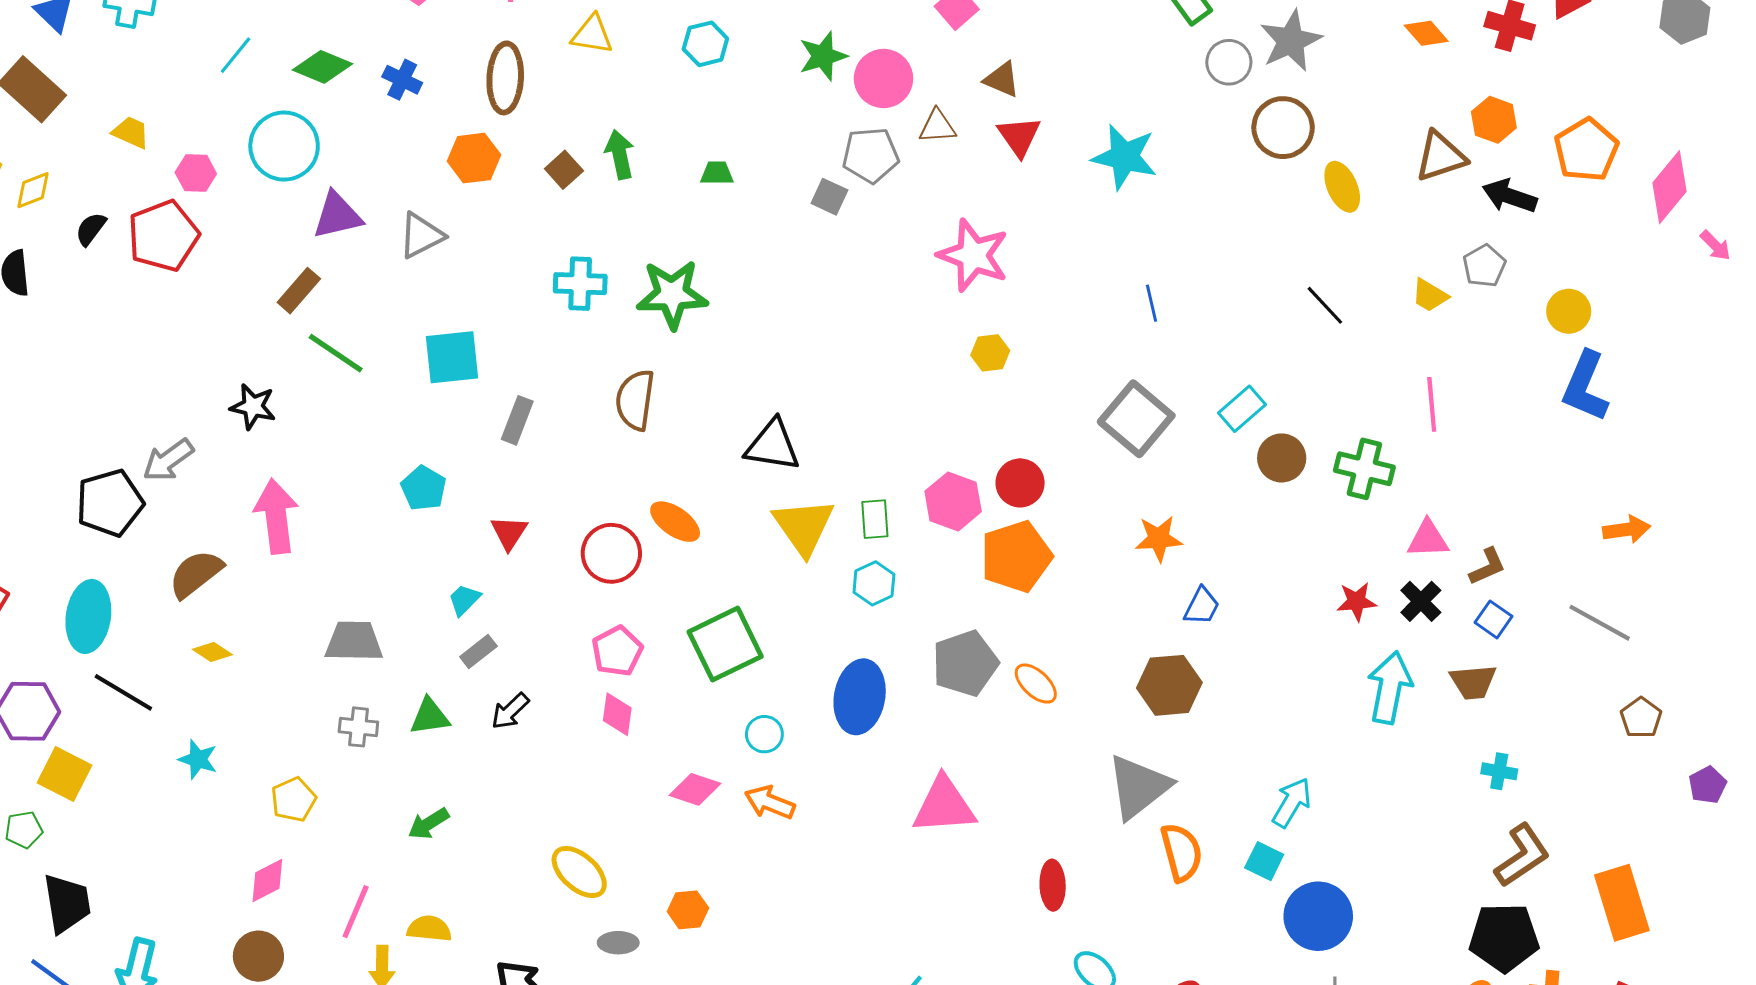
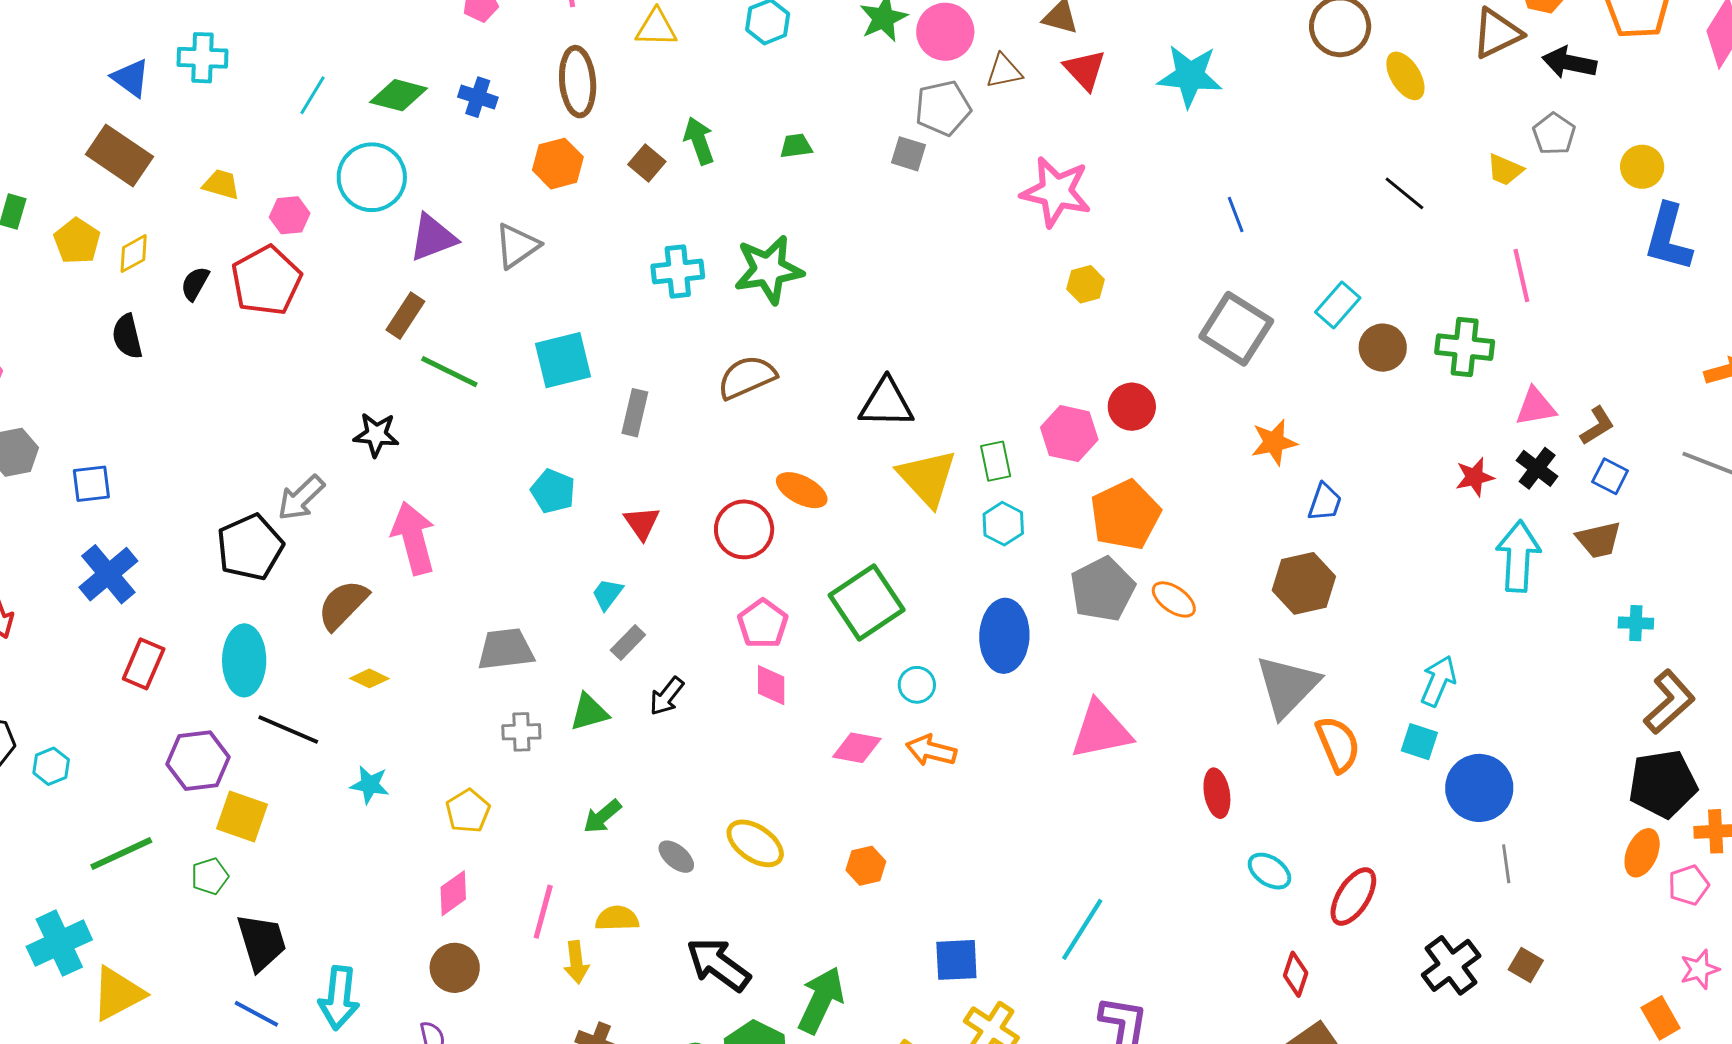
brown semicircle: (635, 400) -> (747, 377), turned 66
orange pentagon: (1016, 556) -> (1125, 515), moved
gray ellipse: (618, 943) -> (676, 857), moved, turned 48

